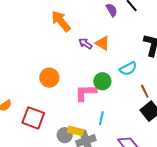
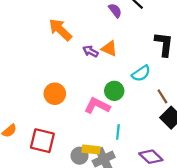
pink L-shape: (86, 93) -> (97, 106), turned 35

